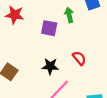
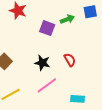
green arrow: (69, 15) -> (67, 19), turned 72

